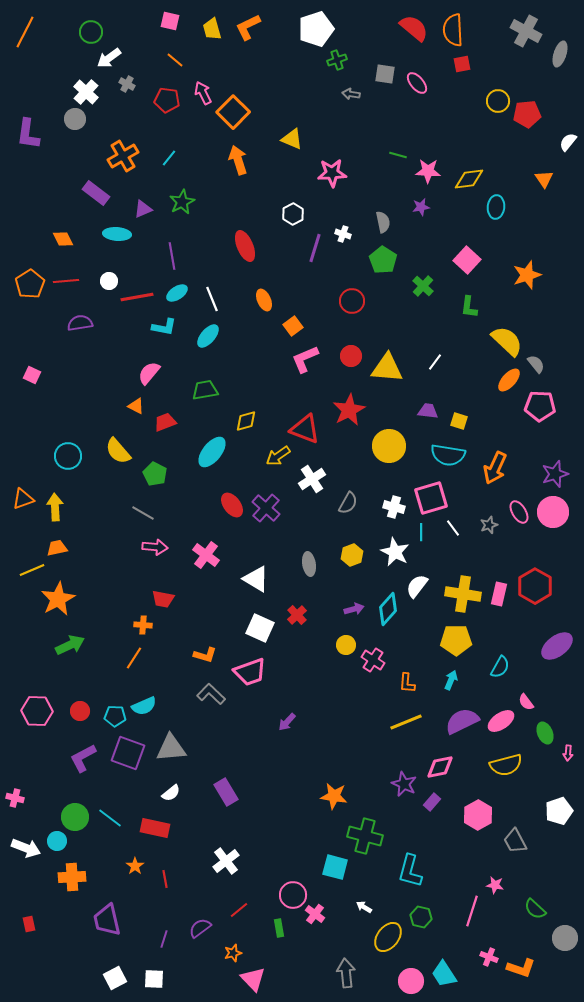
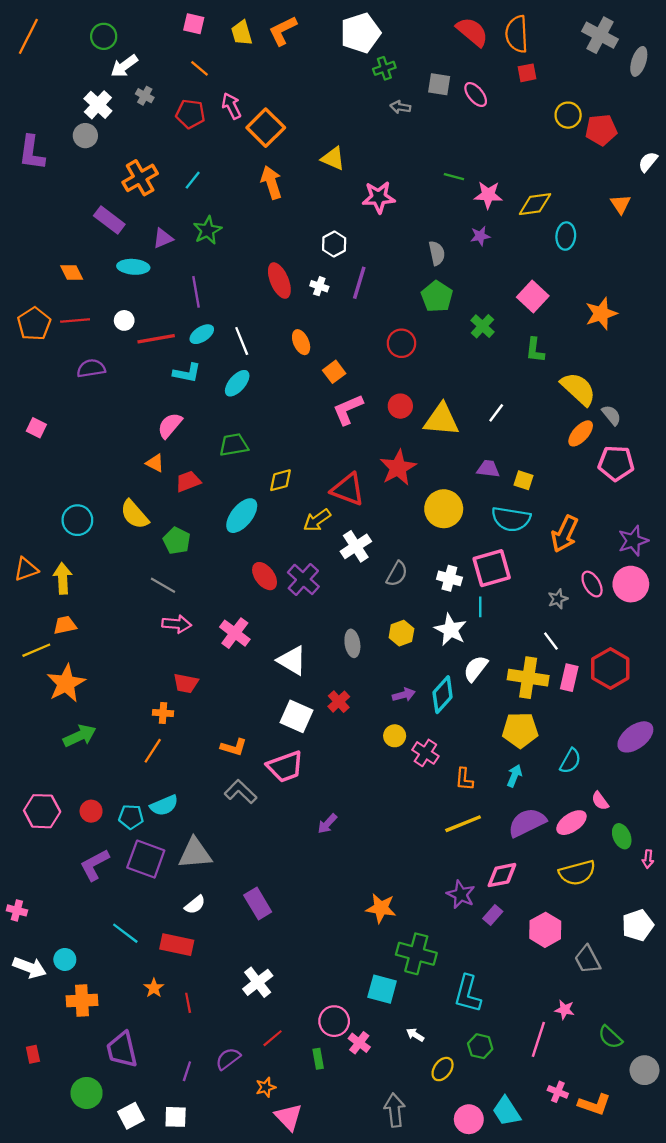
white cross: (343, 234) -> (319, 286), moved
white line: (453, 528) -> (551, 641), moved
green circle: (75, 817) -> (87, 1093), moved
yellow ellipse: (388, 937) -> (443, 1069), size x0.7

